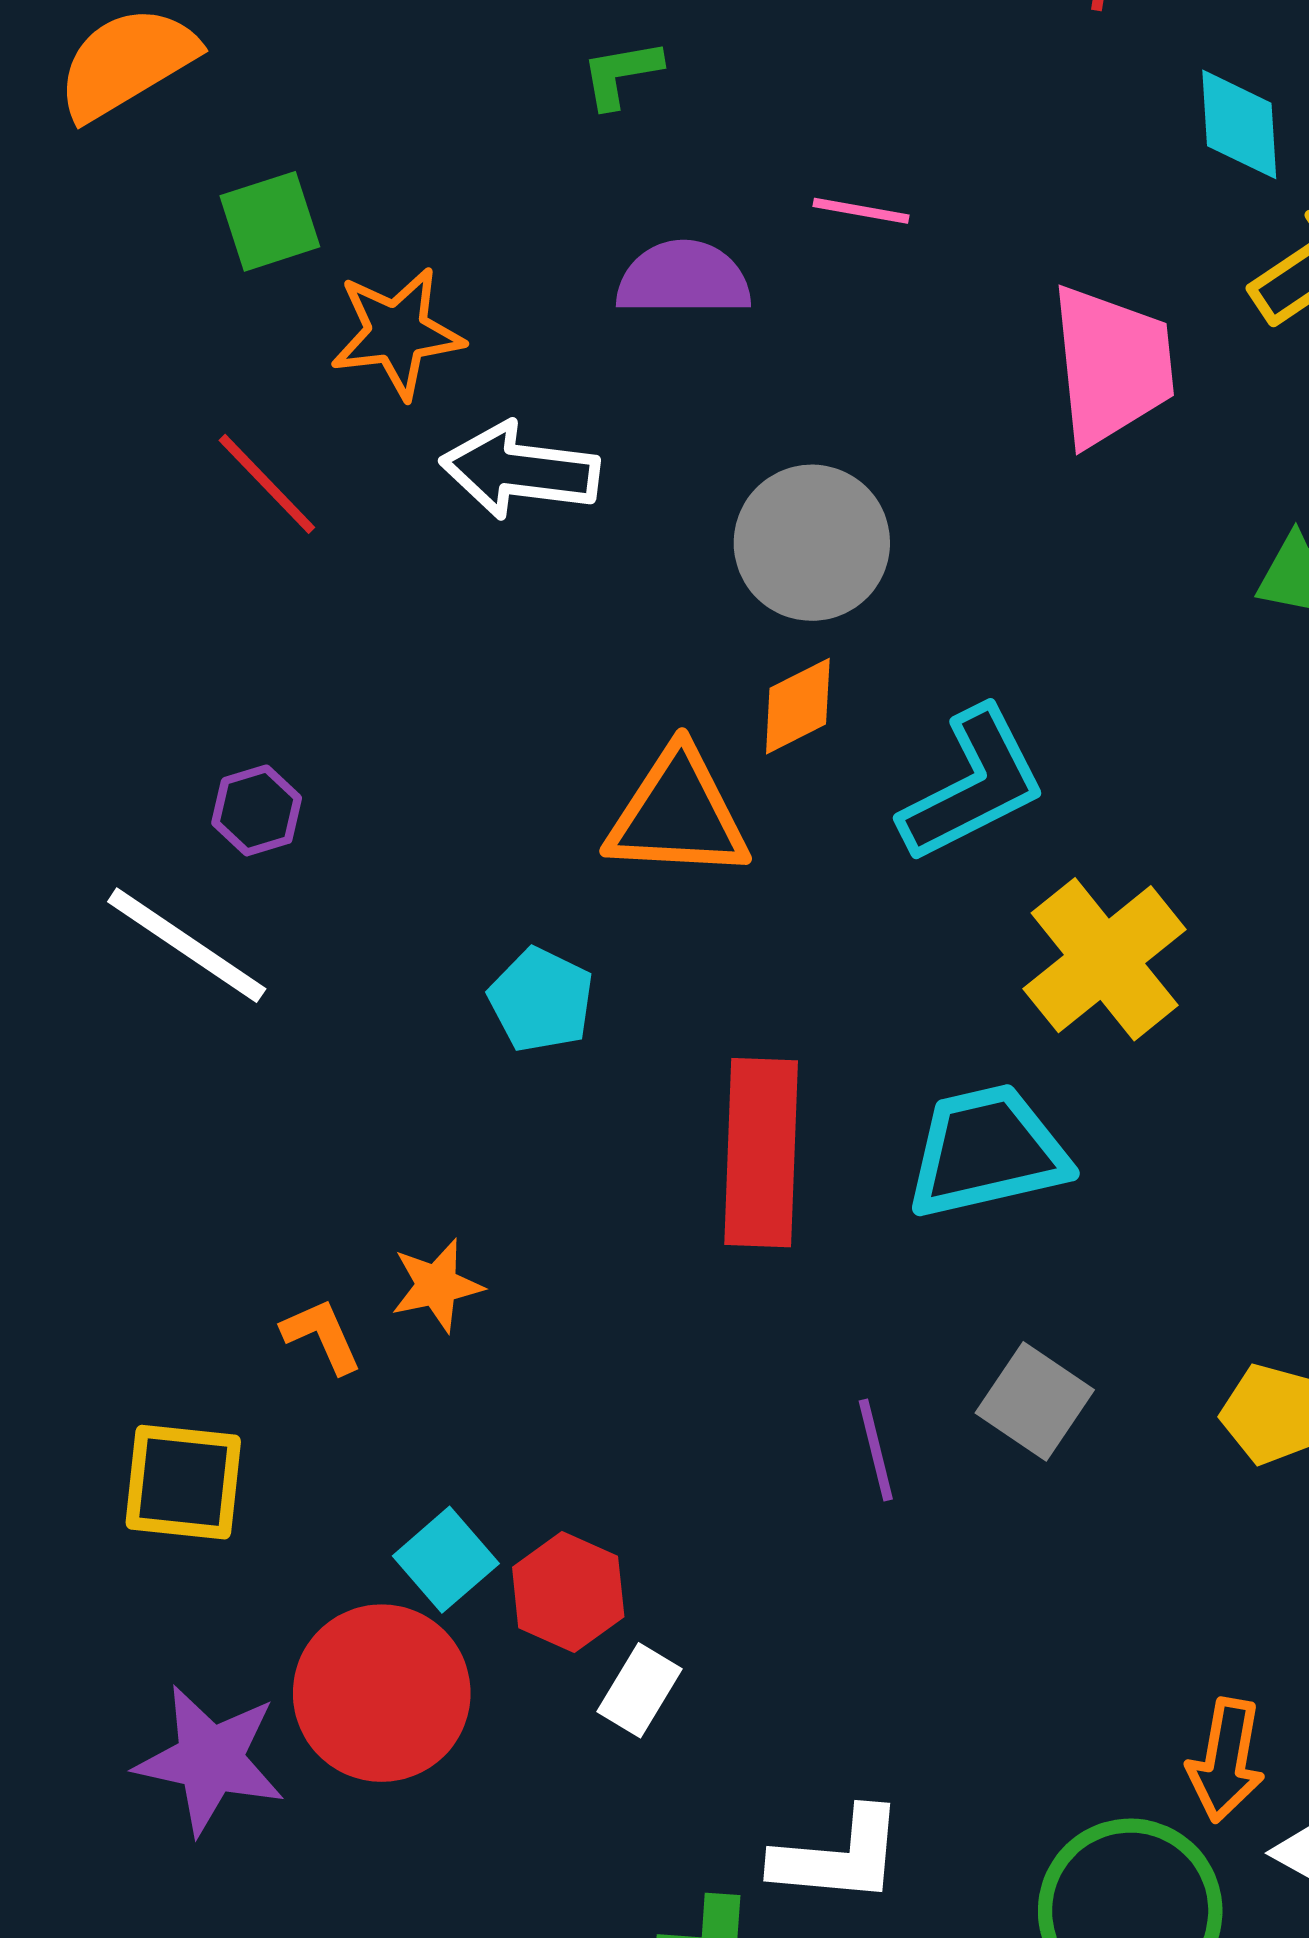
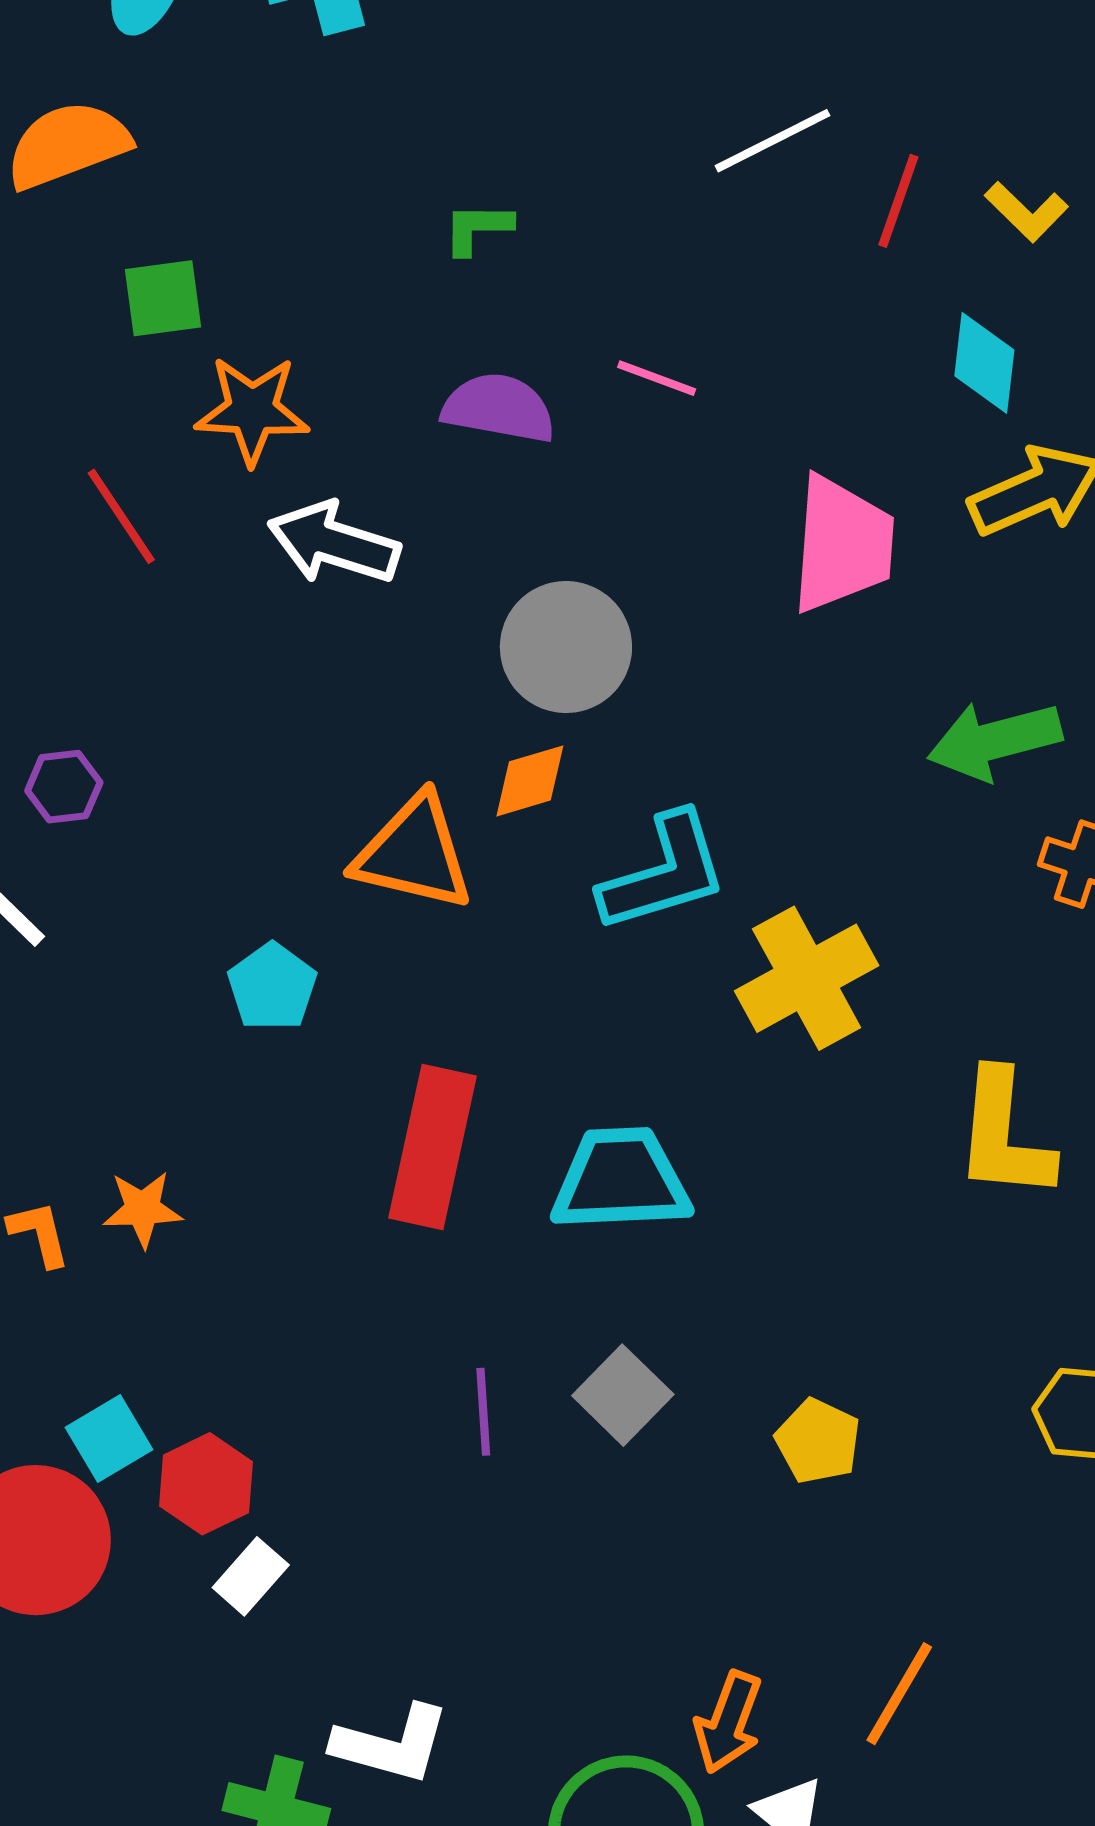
yellow cross: (1105, 959) -> (807, 978), moved

